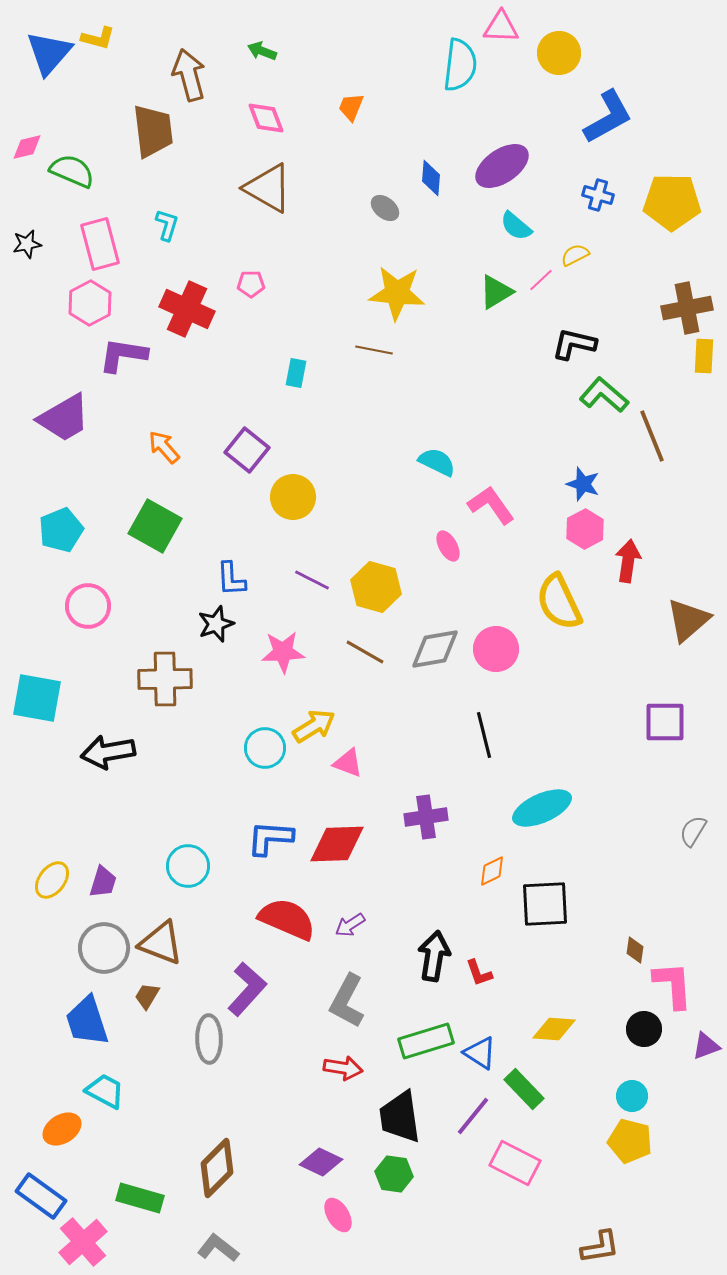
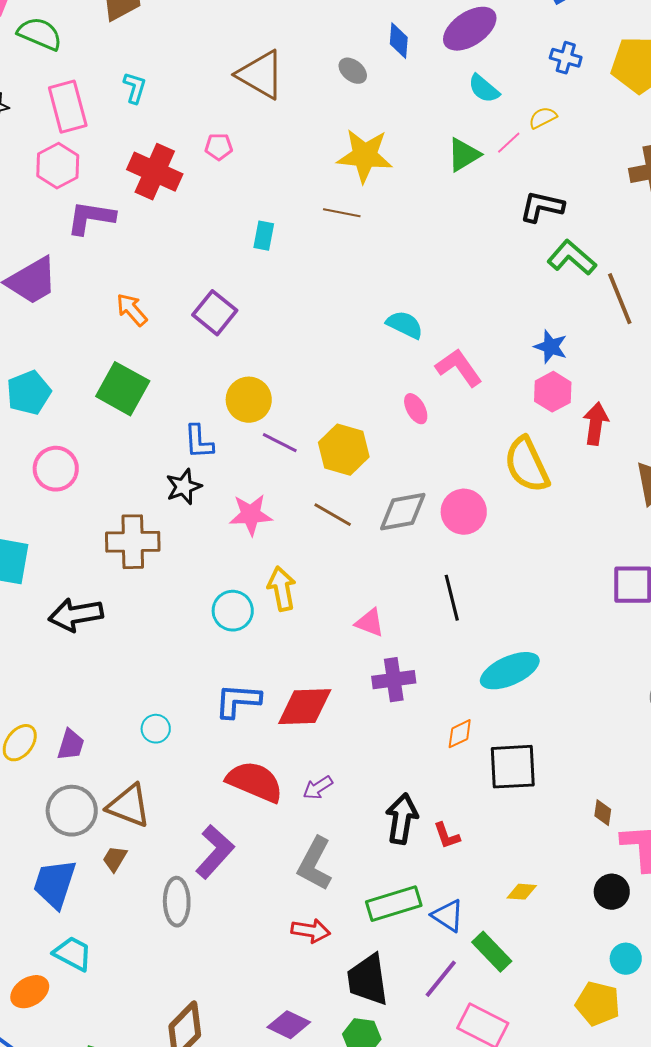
brown triangle: (268, 188) -> (261, 75), moved
yellow circle: (293, 497) -> (249, 400), moved
yellow arrow: (314, 726) -> (282, 589), turned -69
pink triangle: (348, 763) -> (370, 623), moved
cyan circle: (188, 866) -> (156, 729), size x0.7
blue trapezoid: (87, 1021) -> (55, 884), turned 36
yellow diamond: (554, 1029) -> (522, 892), size x0.7
cyan circle: (632, 1096) -> (626, 959), moved

